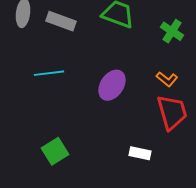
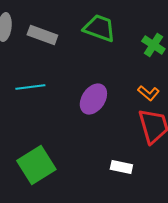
green square: (55, 151) -> (36, 165), size x1.4

